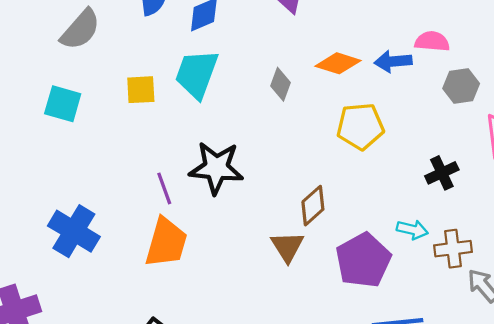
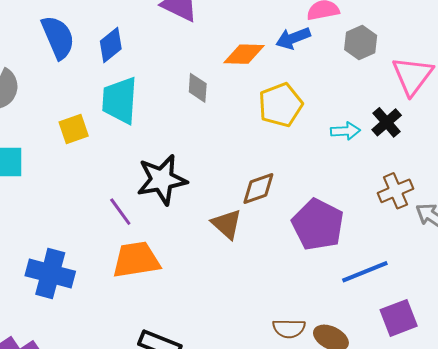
black cross: (442, 173) -> (387, 122), moved
brown diamond: (313, 206) -> (258, 189), turned 39
cyan arrow: (412, 230) -> (345, 131), moved
orange trapezoid: (166, 243) -> (136, 260), turned -99
brown triangle: (287, 247) -> (227, 224), moved

